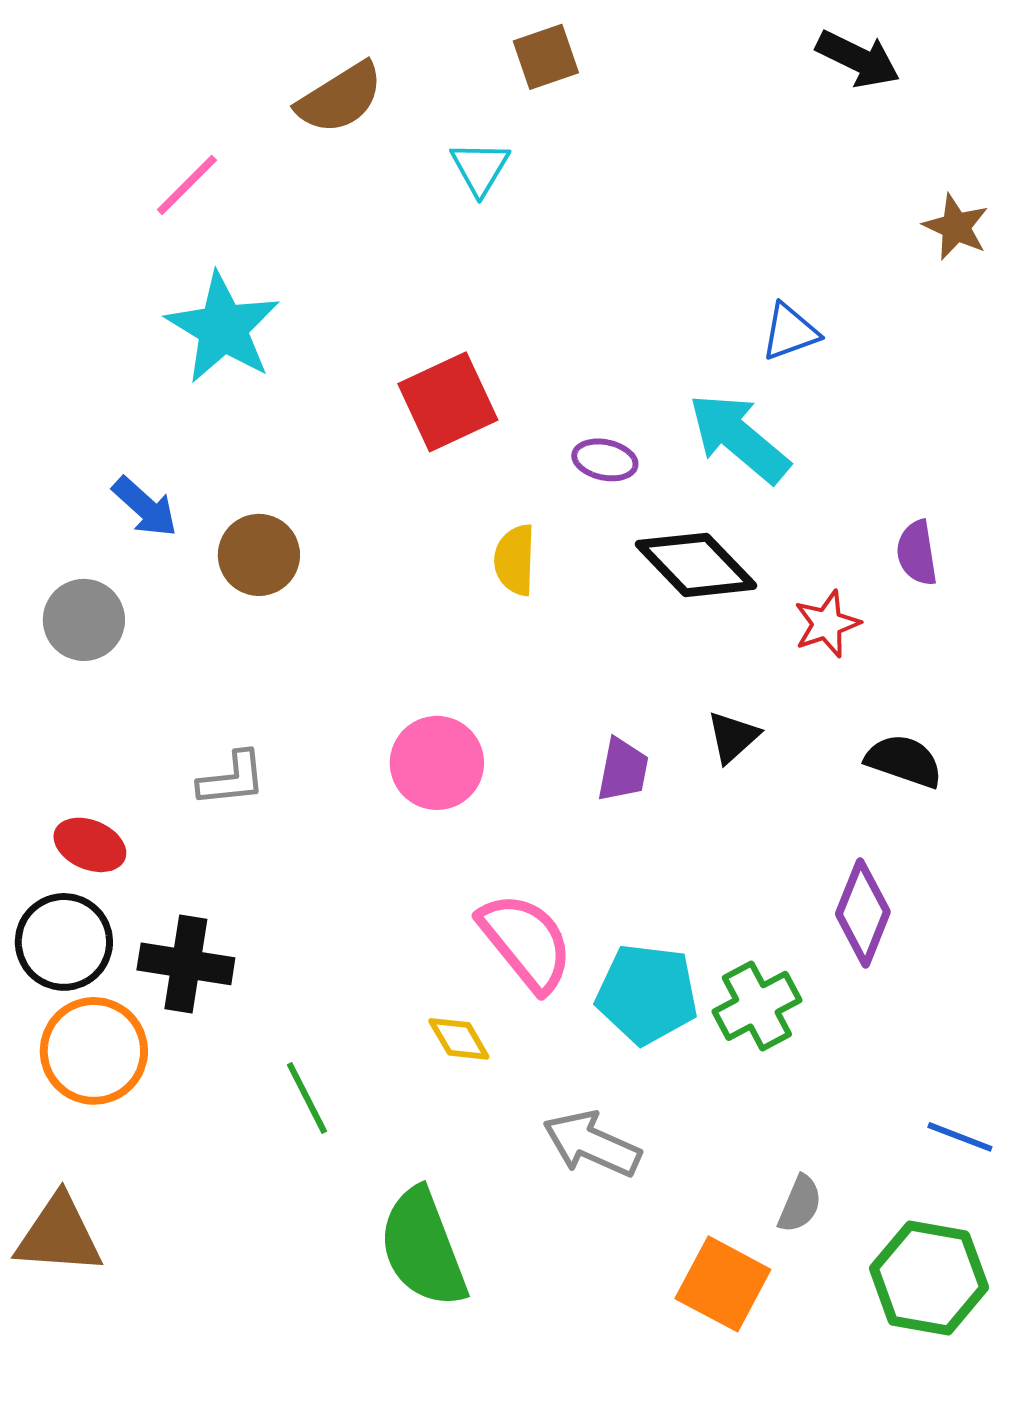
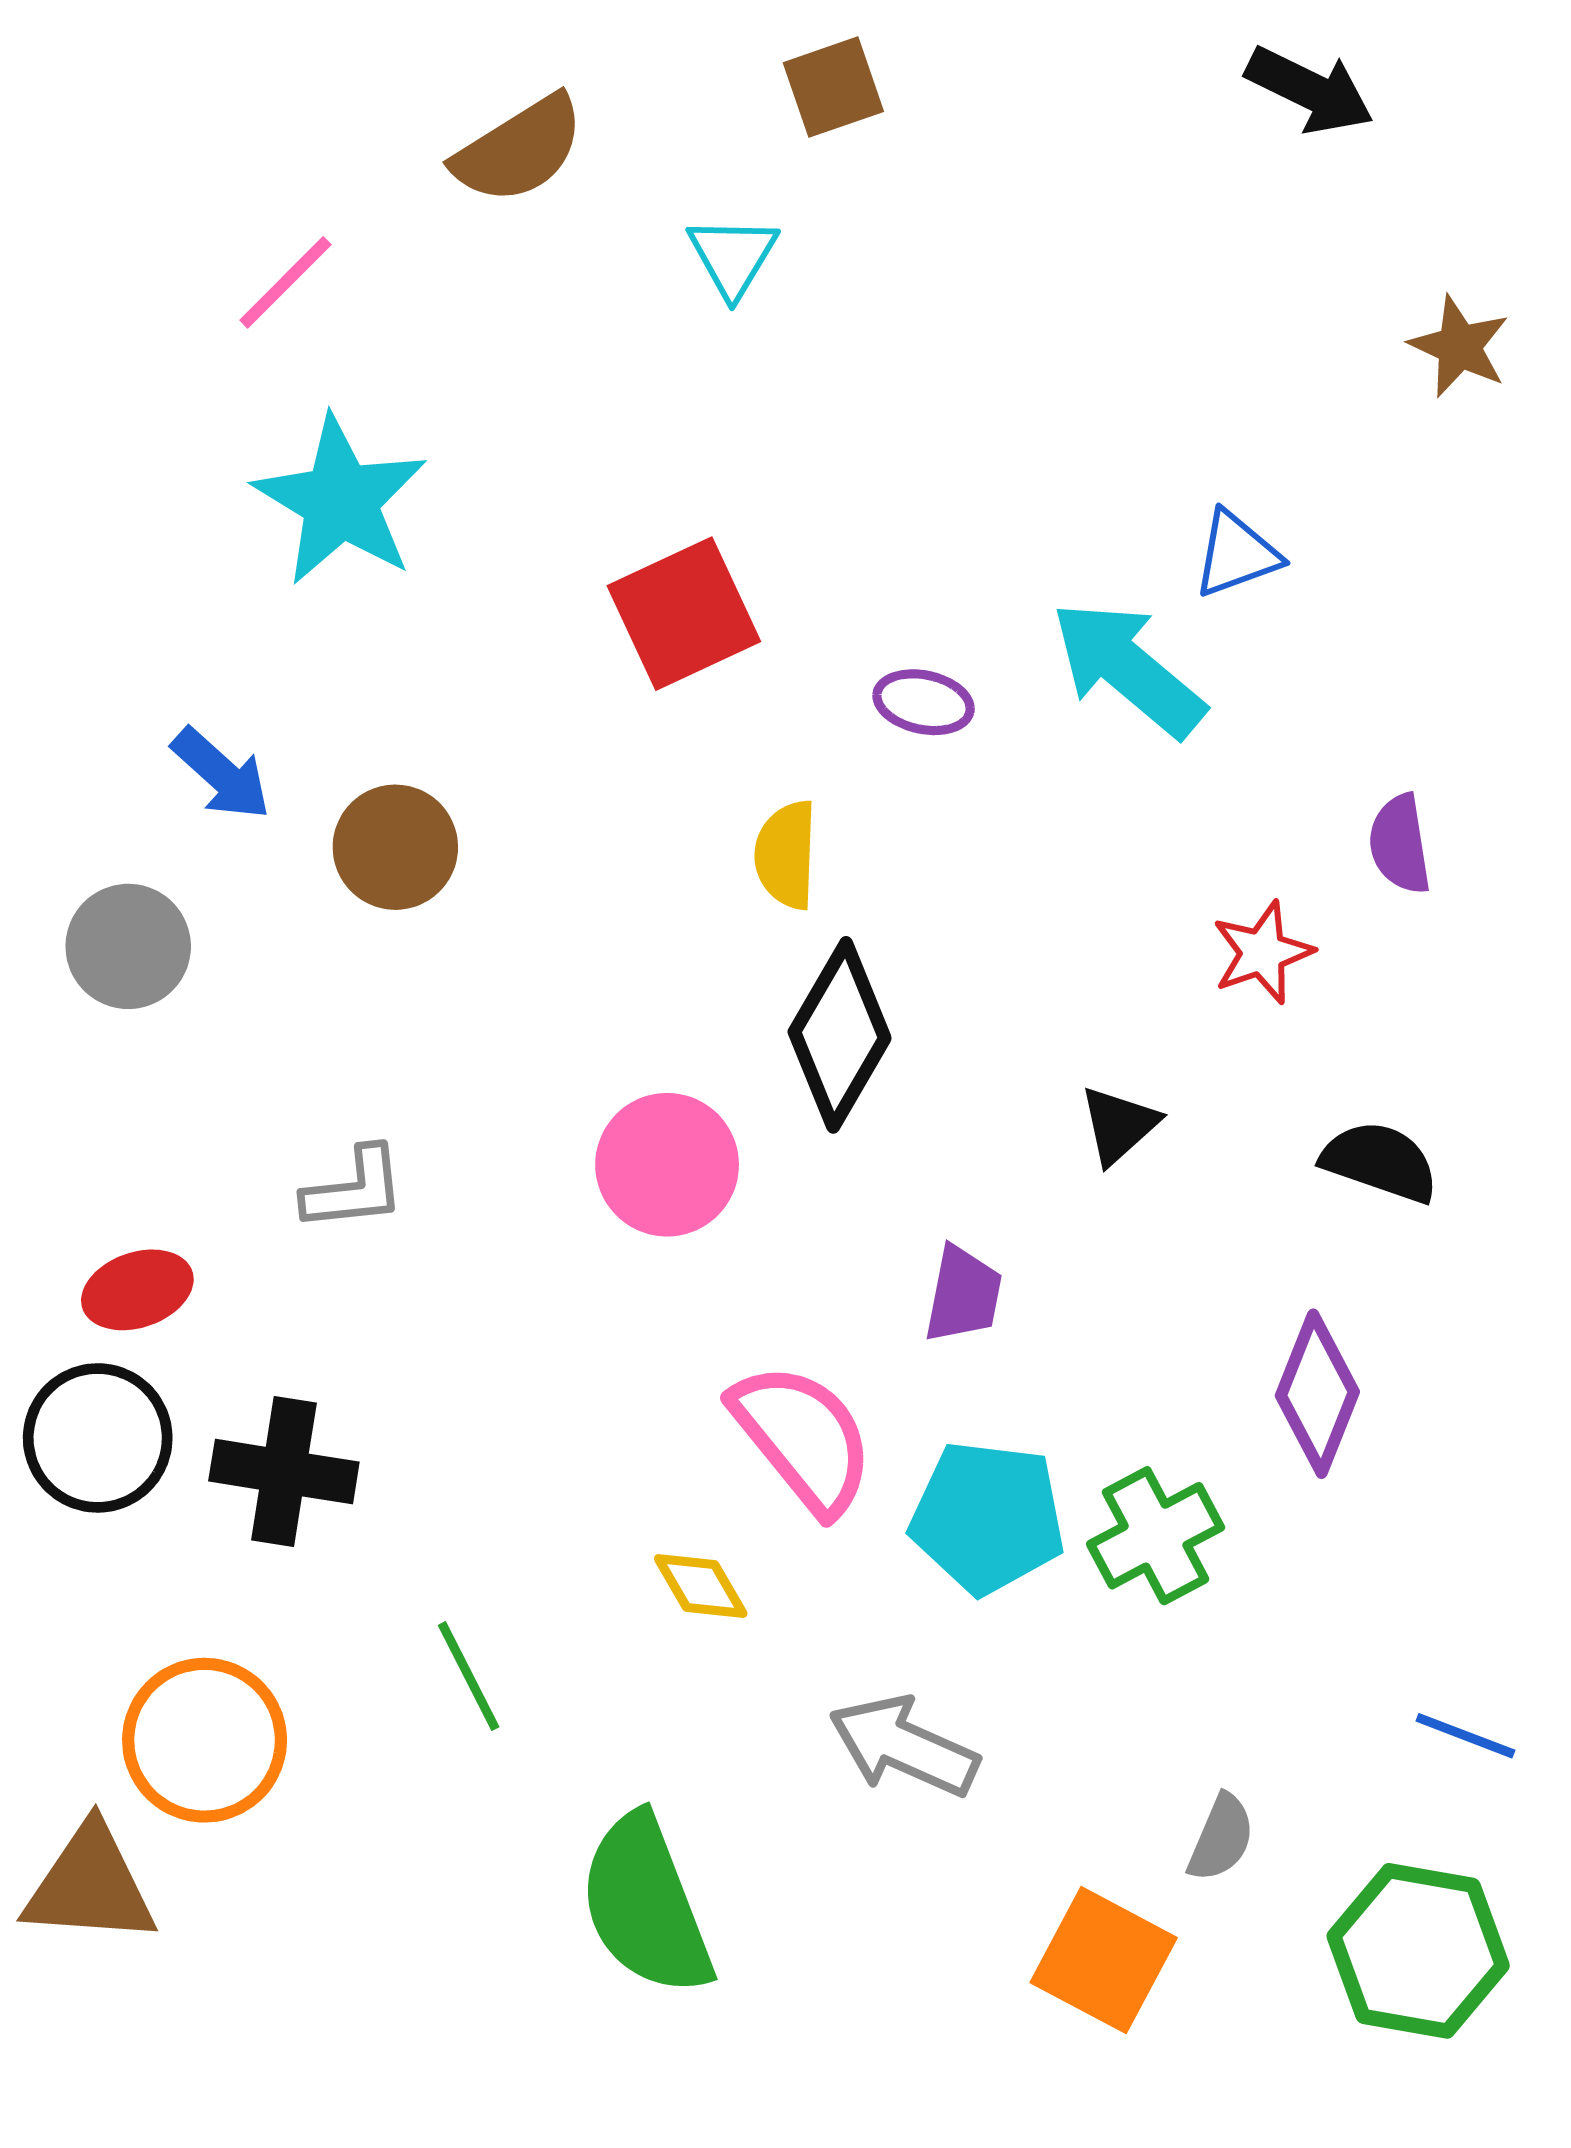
blue triangle: (790, 332) -> (1236, 554), moved
black diamond: (696, 565) -> (840, 1035), moved, turned 74
purple trapezoid: (623, 770) -> (963, 1294), moved
red ellipse: (90, 845) -> (137, 1290), turned -42
orange circle: (94, 1051) -> (205, 1740), moved

